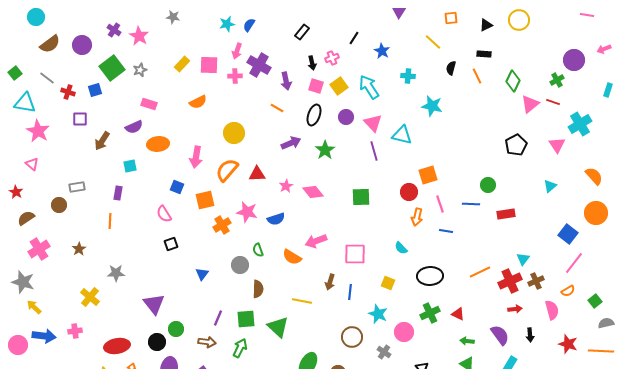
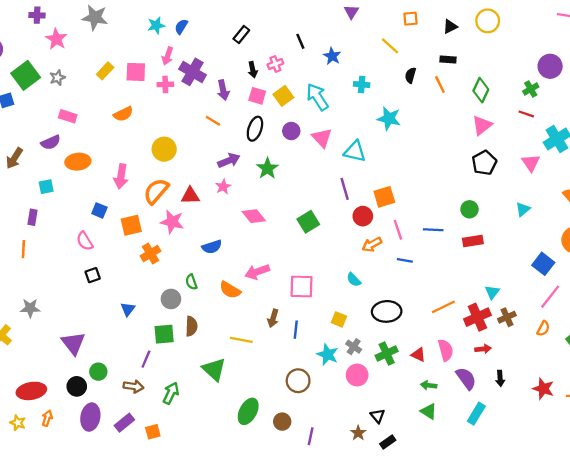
gray star: (173, 17) -> (95, 17), size x1.6
purple cross: (114, 30) -> (37, 15), moved, turned -32
black line: (354, 38) -> (300, 41), turned -56
pink triangle: (530, 104) -> (482, 125), moved
purple line: (374, 151) -> (345, 189), moved
green circle: (488, 185) -> (469, 209), moved
pink star: (286, 186) -> (223, 187), moved
green square: (361, 197) -> (308, 222), turned -30
pink star: (247, 212) -> (172, 222), moved
orange arrow: (417, 217) -> (372, 244), turned 48
orange semicircle: (568, 291) -> (543, 328), turned -32
pink semicircle: (552, 310) -> (446, 350), moved
green square: (246, 319) -> (164, 334), moved
gray cross: (384, 352) -> (354, 347), moved

